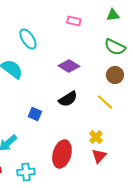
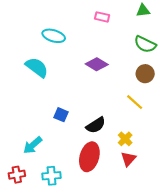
cyan ellipse: (28, 39) -> (54, 36), turned -40
black semicircle: (68, 99) -> (96, 125), moved

